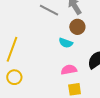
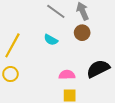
cyan semicircle: (66, 43) -> (51, 40), moved

